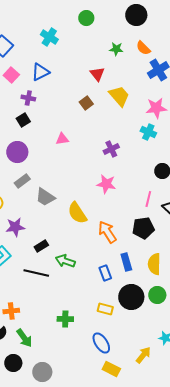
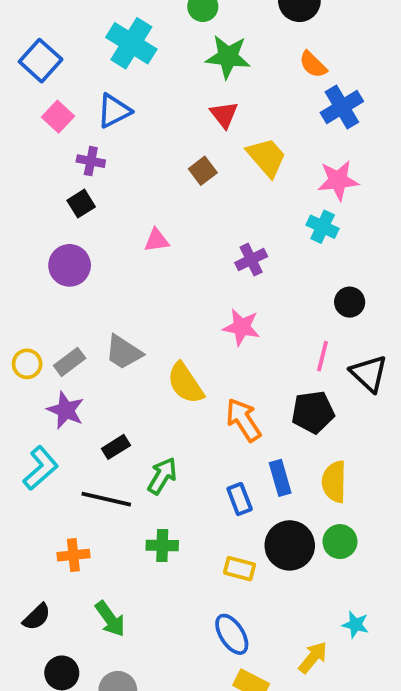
cyan cross: (49, 37) -> (131, 43), size x1.4
green star: (116, 49) -> (228, 57), moved, size x1.6
gray rectangle: (22, 181) -> (70, 362), moved
purple star: (15, 227) -> (66, 410), turned 30
green arrow: (65, 261) -> (162, 476), turned 102
orange cross: (11, 311) -> (73, 555), moved
green cross: (65, 319) -> (162, 545), moved
green arrow: (24, 338) -> (110, 619), moved

